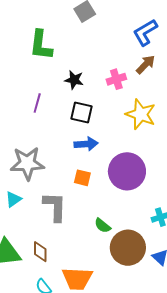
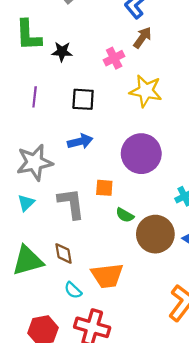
black star: (74, 80) -> (62, 52), moved
blue arrow: (86, 144) -> (80, 141), moved
orange square: (82, 178) -> (104, 188), moved

